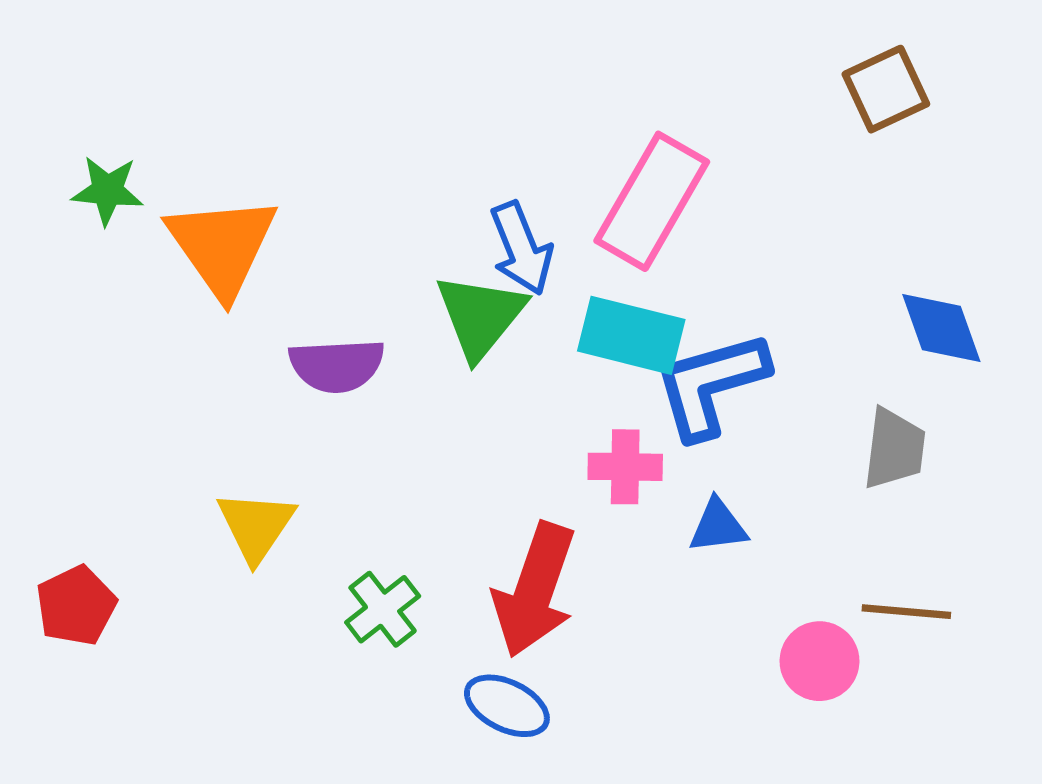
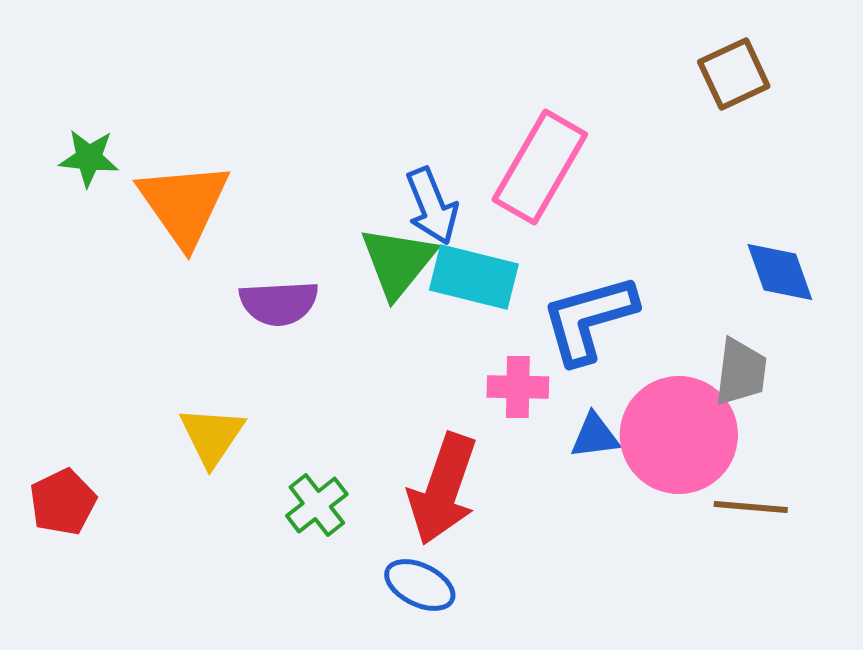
cyan rectangle: (631, 335) -> (474, 277), moved
pink circle: (819, 661) -> (679, 435), moved, size x1.8

